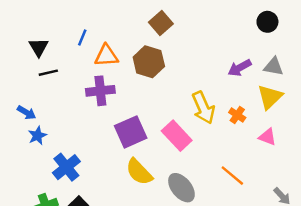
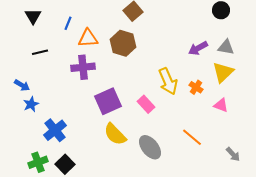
black triangle: (39, 47) -> (33, 16), moved
pink rectangle: (177, 136) -> (146, 104), size x0.7

